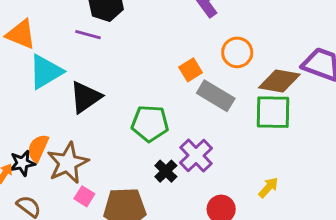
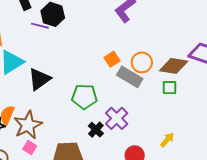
purple line: (88, 35) -> (40, 26), moved
orange circle: (237, 52) -> (142, 62), moved
green square: (273, 112) -> (170, 88), size x0.6
pink square: (84, 196) -> (30, 147), moved

